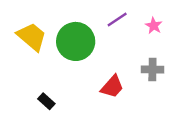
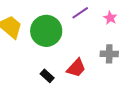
black rectangle: (46, 101) -> (47, 76), moved

